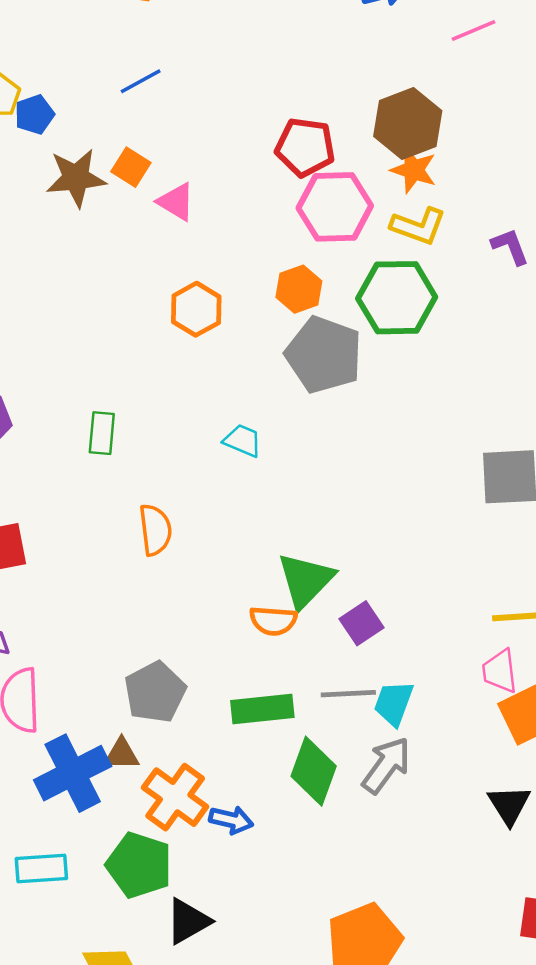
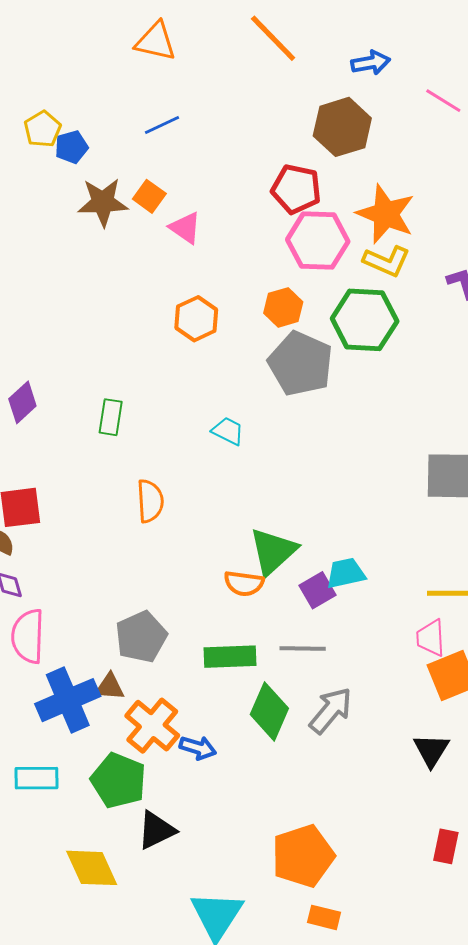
pink line: (474, 31) -> (443, 101), turned 51
brown hexagon: (408, 123) -> (342, 127), moved
orange star: (414, 170) -> (386, 214), size x1.5
cyan trapezoid: (394, 703) -> (346, 573), moved, turned 54

